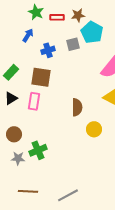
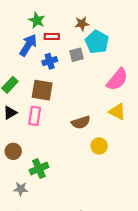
red rectangle: (57, 17) -> (52, 36), moved
blue arrow: (28, 35) -> (28, 45), size x1.5
brown semicircle: (77, 107) -> (81, 122), turned 72
gray star: (18, 158) -> (21, 189), moved

